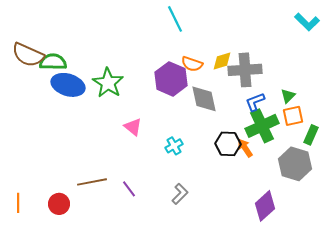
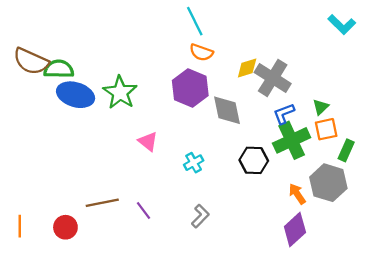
orange semicircle: (192, 64) -> (201, 52), moved
gray cross: (245, 70) -> (273, 78), turned 36
orange arrow: (245, 148) -> (297, 194), moved

